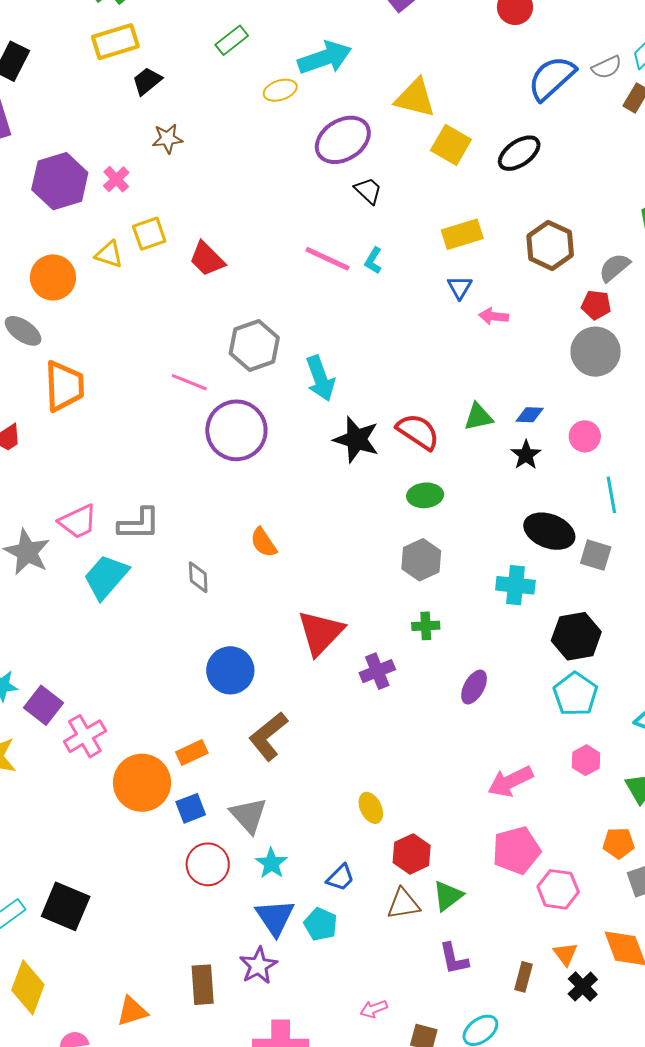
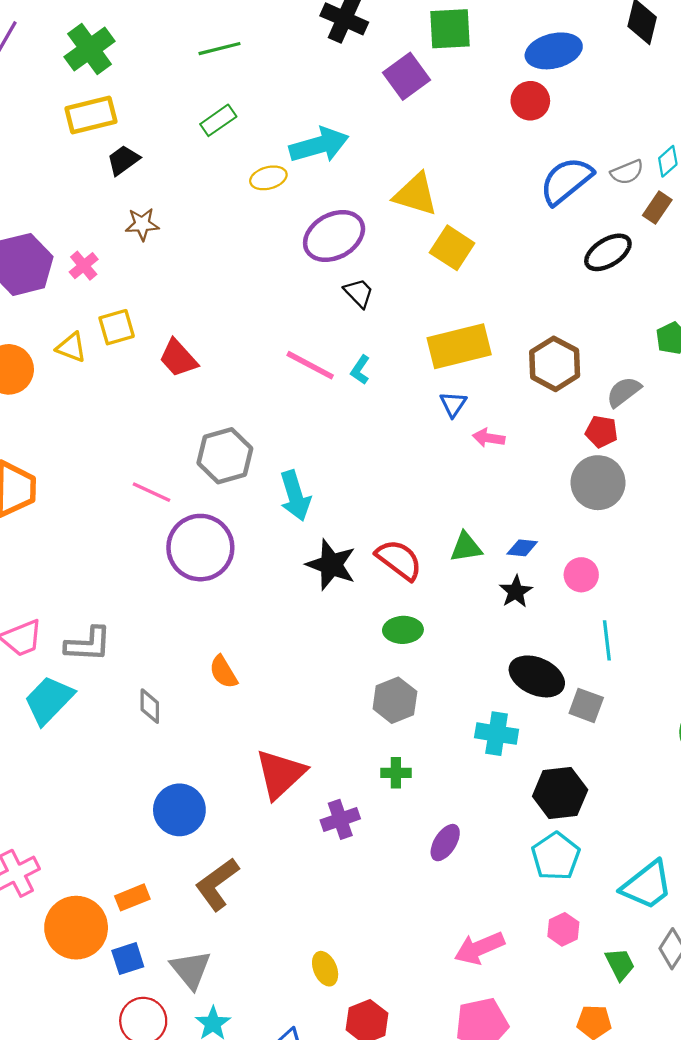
black ellipse: (519, 153) -> (608, 252), moved
yellow rectangle: (462, 234) -> (459, 346), size x1.4

